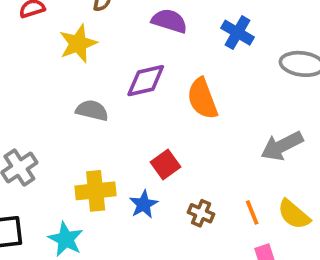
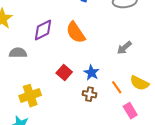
gray arrow: (282, 146) -> (124, 48), size x0.7
blue star: (144, 204) -> (91, 73), moved

